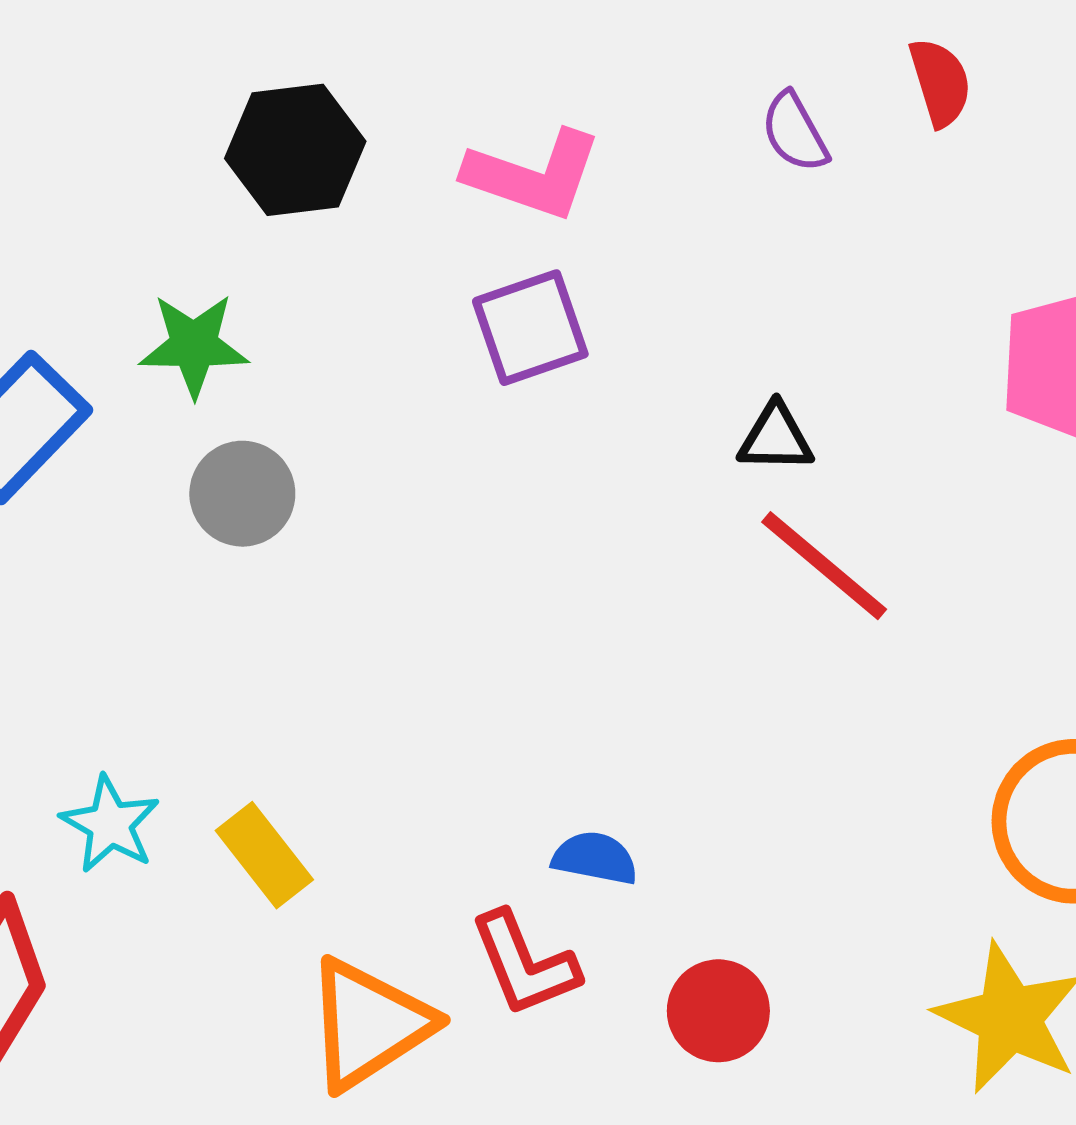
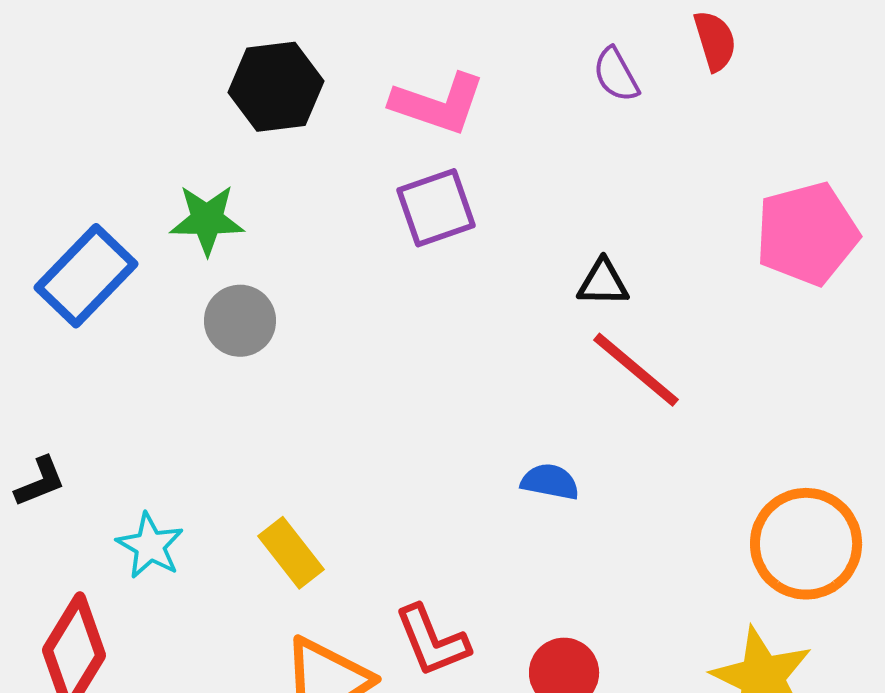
yellow rectangle: (264, 855) -> (291, 553), moved
blue semicircle: (595, 858) -> (550, 482), moved

